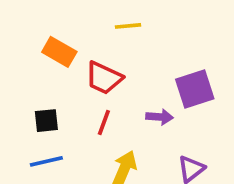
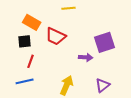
black square: (46, 121) -> (25, 41), moved
red line: (104, 122) -> (31, 61), moved

